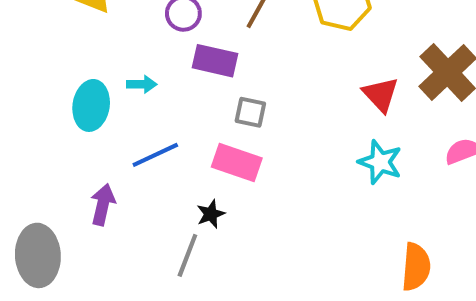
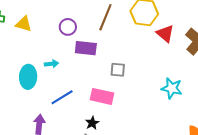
red triangle: (381, 94) -> (165, 34), moved
gray square: (250, 112) -> (118, 70), moved

